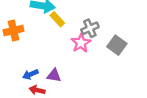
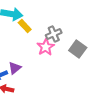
purple triangle: (54, 75) -> (15, 68), moved, turned -48

